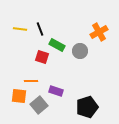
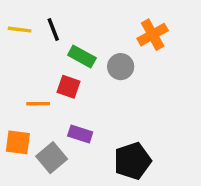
red square: (42, 57) -> (68, 87), moved
orange line: (31, 81) -> (38, 104), moved

